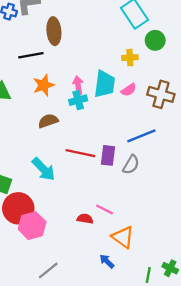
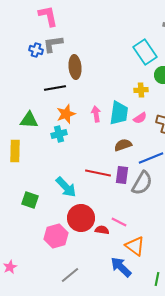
cyan cross: (78, 100) -> (59, 134), moved
brown semicircle: (48, 121) -> (123, 145), moved
gray semicircle: (131, 165) -> (142, 183), size x1.4
red circle: (18, 208) -> (81, 218), moved
blue arrow: (107, 261) -> (121, 267), size x1.6

